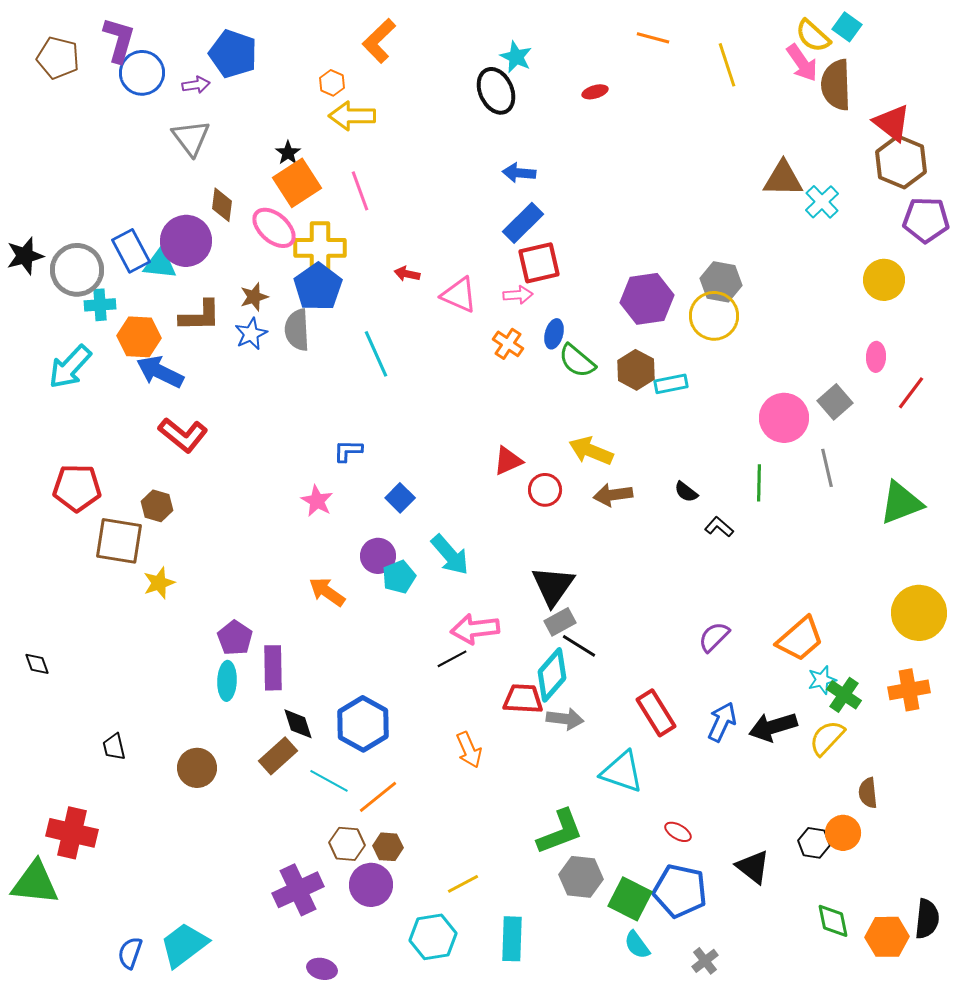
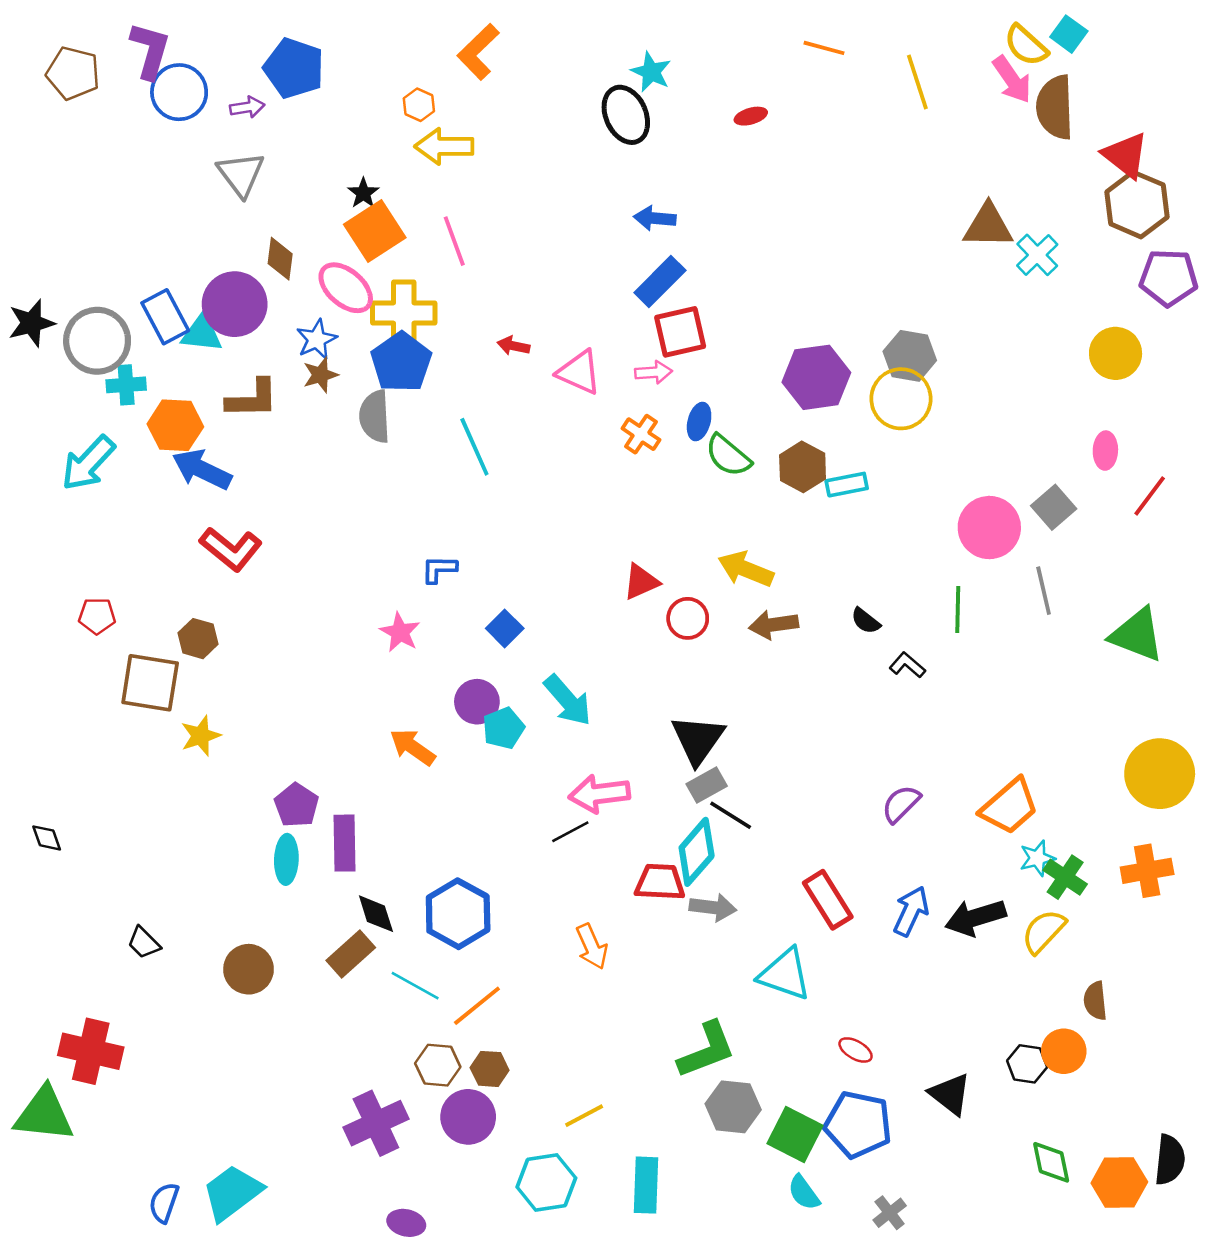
blue star: (251, 334) -> (317, 339), moved
red pentagon: (77, 488) -> (97, 616), size x0.6
green triangle: (901, 503) -> (1137, 635), turned 42
black trapezoid: (114, 747) -> (144, 943), turned -32

